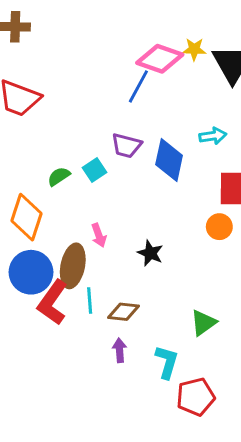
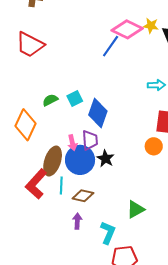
purple trapezoid: (126, 146) -> (90, 140), moved, turned -115
blue diamond: (169, 160) -> (98, 113), moved
blue circle: (31, 272) -> (80, 160), moved

